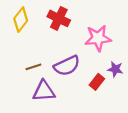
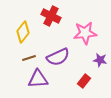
yellow diamond: (21, 20) -> (23, 32), moved
red rectangle: (97, 82) -> (84, 81), moved

